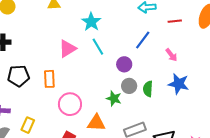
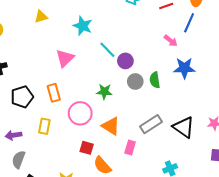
blue line: (143, 40) -> (189, 23), moved
cyan line: (98, 47) -> (107, 50), moved
green star: (114, 98) -> (104, 92), moved
orange triangle: (96, 123) -> (111, 126), turned 42
yellow rectangle: (28, 125) -> (44, 126), moved

